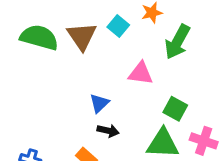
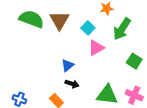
cyan square: (118, 26) -> (88, 28), moved
pink triangle: (141, 73) -> (96, 48), turned -42
green square: (175, 109) -> (134, 61), moved

